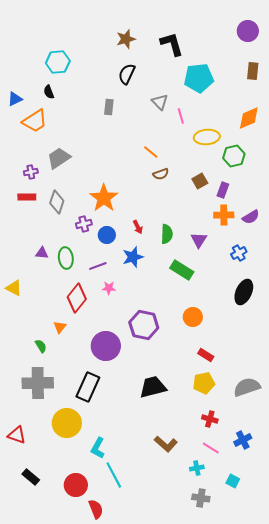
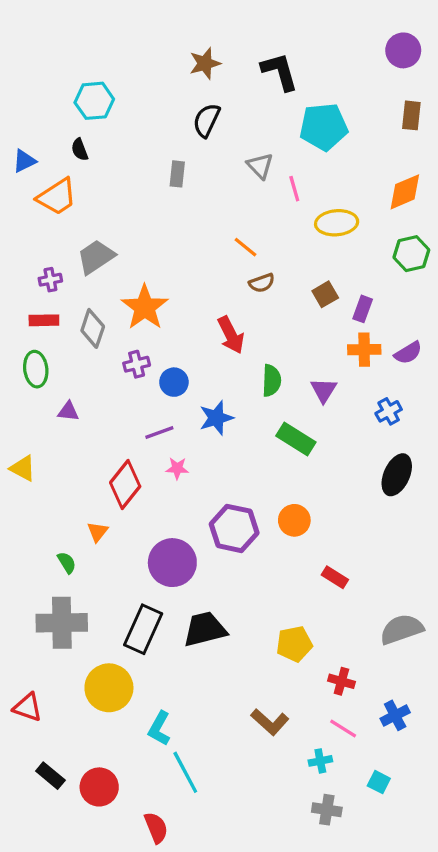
green hexagon: (234, 156) -> (411, 254), moved
orange star: (104, 198) -> (145, 307), moved
red arrow: (138, 227) -> (231, 335), moved, size x1.6
green ellipse: (66, 258) -> (36, 369), moved
orange circle: (193, 317) -> (294, 520), moved
yellow pentagon: (204, 383) -> (294, 644), moved
black trapezoid: (153, 387) -> (205, 629), moved
red circle: (76, 485) -> (99, 787), moved

